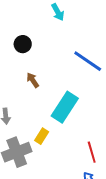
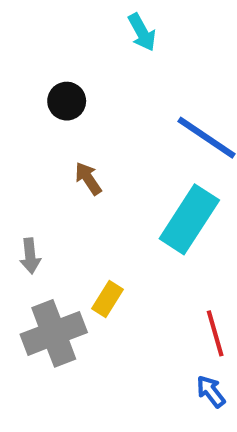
cyan rectangle: (65, 107) -> (189, 219), moved

